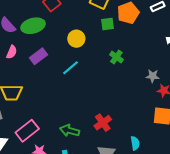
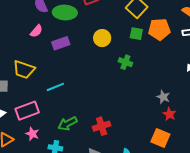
green cross: (116, 57) -> (125, 62), moved, turned -32
cyan line: (71, 68) -> (55, 87), moved
green arrow: (70, 131) -> (68, 123), turned -60

